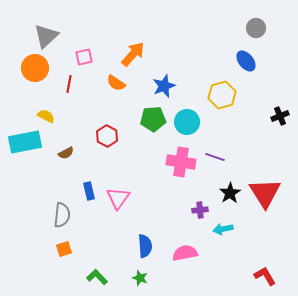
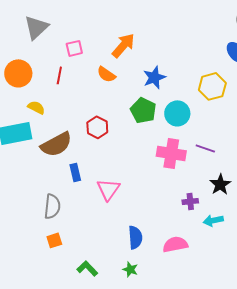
orange circle: (35, 68) -> (18, 73), moved
green pentagon: (153, 119) -> (143, 110), turned 30
brown semicircle: (66, 153) -> (56, 144), size x2.0
blue rectangle: (89, 191) -> (75, 172), moved

